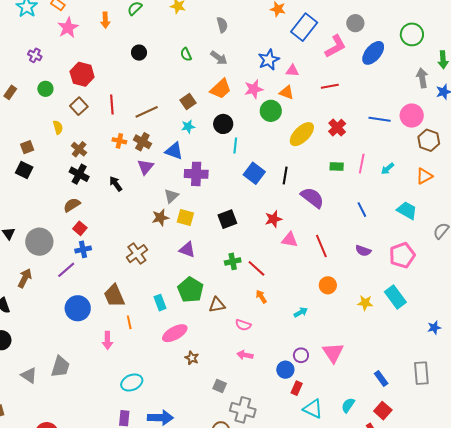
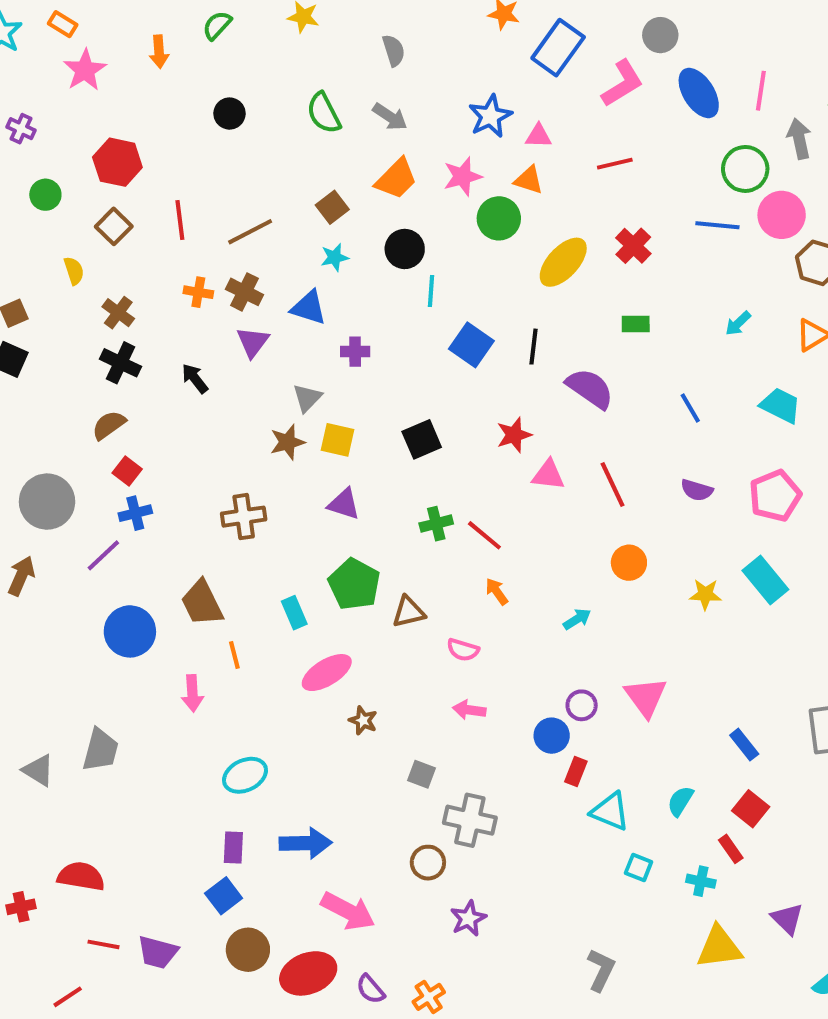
green circle: (412, 34) -> (745, 169), moved
blue ellipse: (373, 53) -> (699, 93), turned -70
green semicircle: (186, 54) -> (324, 113), size x1.5
pink line: (362, 164) -> (761, 91), moved
purple cross: (196, 174) -> (355, 352), size x0.6
brown cross: (137, 254) -> (244, 517), turned 30

